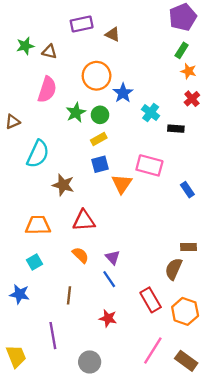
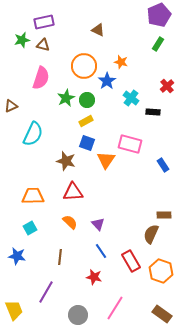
purple rectangle: (82, 24) -> (44, 22), moved
orange star: (188, 71) -> (121, 62), moved
blue square: (100, 164) -> (87, 143), turned 35
brown star: (63, 185) -> (66, 161), moved
blue line: (109, 279) -> (101, 251), moved
purple line: (53, 336) -> (46, 292), turned 40
pink line: (153, 350) -> (115, 308), moved

